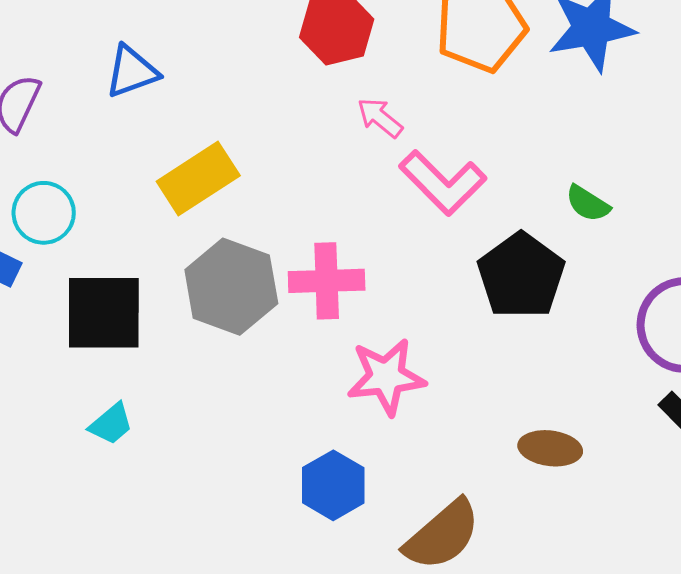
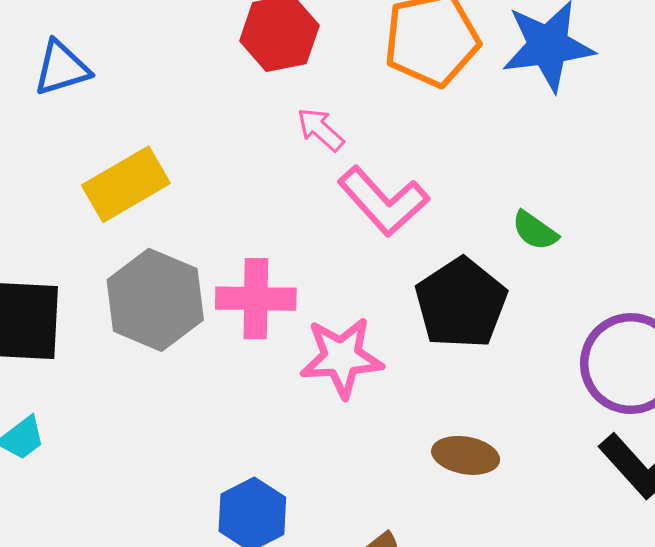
pink star: (386, 377) -> (342, 357), moved
brown ellipse: (550, 448) -> (466, 455), moved

